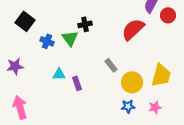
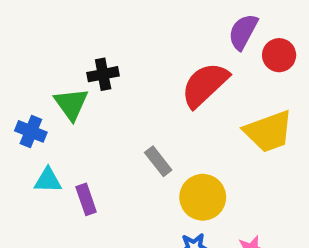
blue cross: (47, 41) -> (31, 131), moved
yellow trapezoid: (161, 75) -> (268, 131), moved, turned 55

